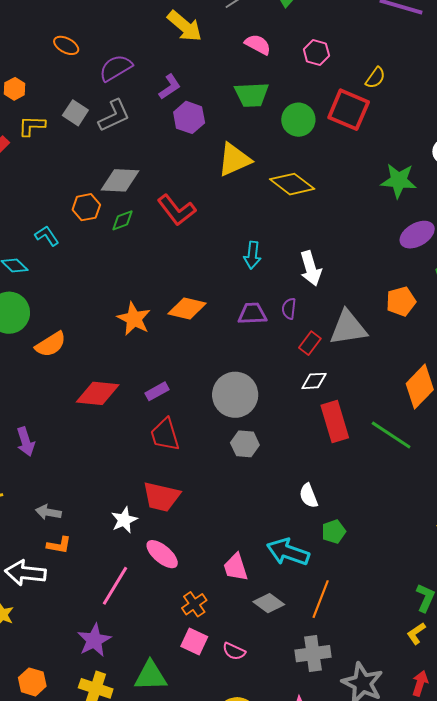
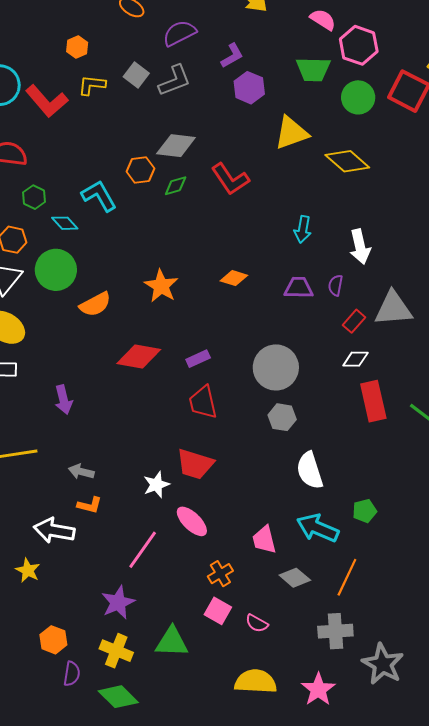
pink hexagon: (316, 53) -> (359, 45), moved, size x1.5
cyan L-shape: (47, 236) -> (99, 196), size x1.5
orange diamond: (187, 308) -> (234, 278), size x0.7
orange star: (134, 319) -> (161, 286), moved
white semicircle: (309, 496) -> (310, 470), moved, size x1.5

